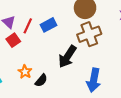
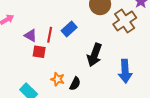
brown cross: (89, 34) -> (125, 21), moved
red square: (13, 40) -> (39, 52), turned -32

